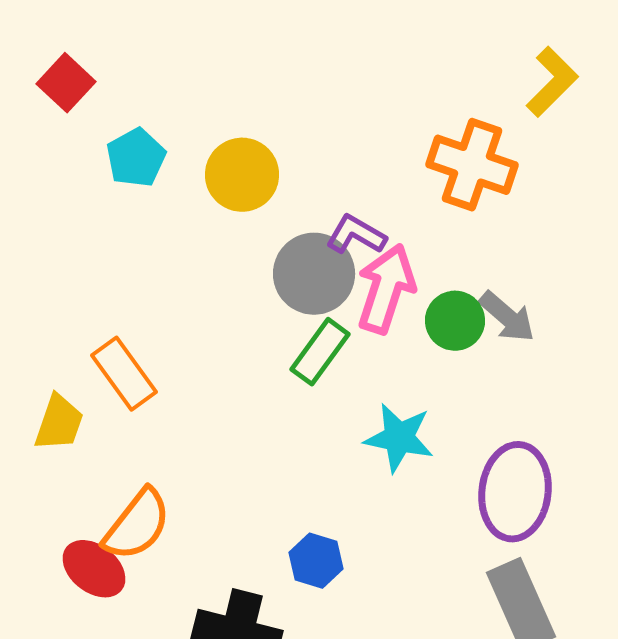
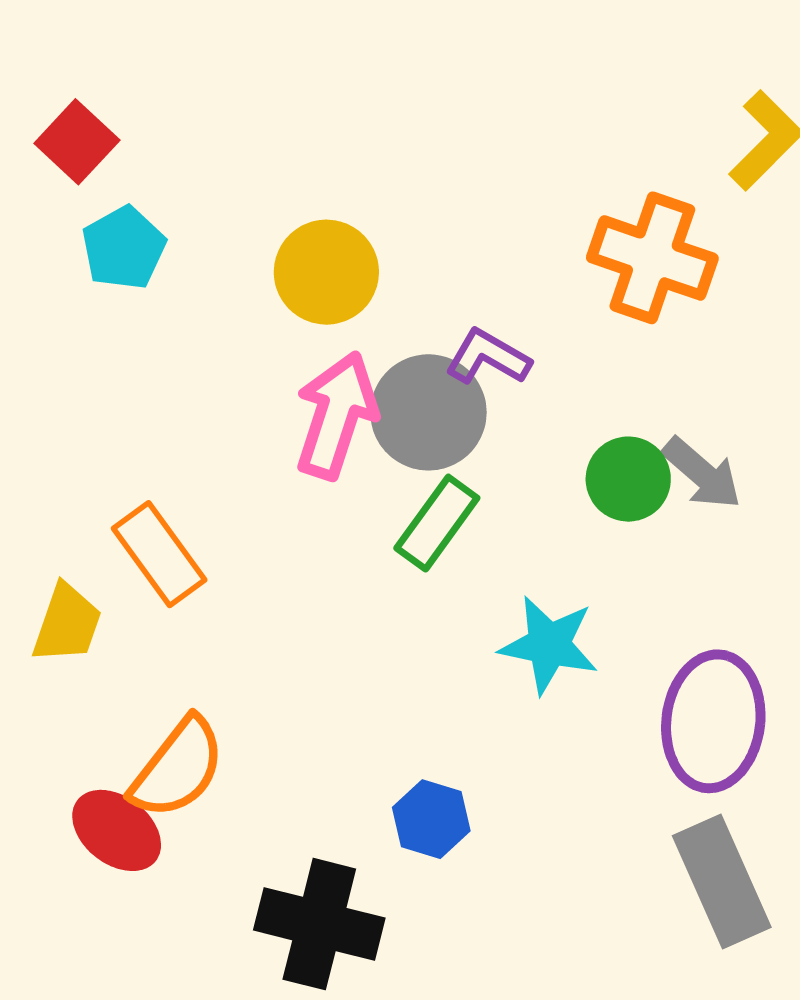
cyan pentagon: (136, 158) -> (124, 248), moved
pink arrow: (386, 289) -> (336, 415), moved

